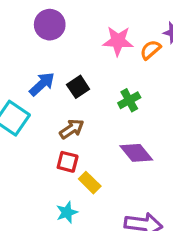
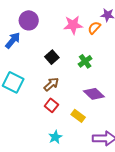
blue arrow: (42, 84) -> (13, 40), moved
red square: (68, 162) -> (51, 105), turned 32
yellow rectangle: (90, 183) -> (78, 116), moved

